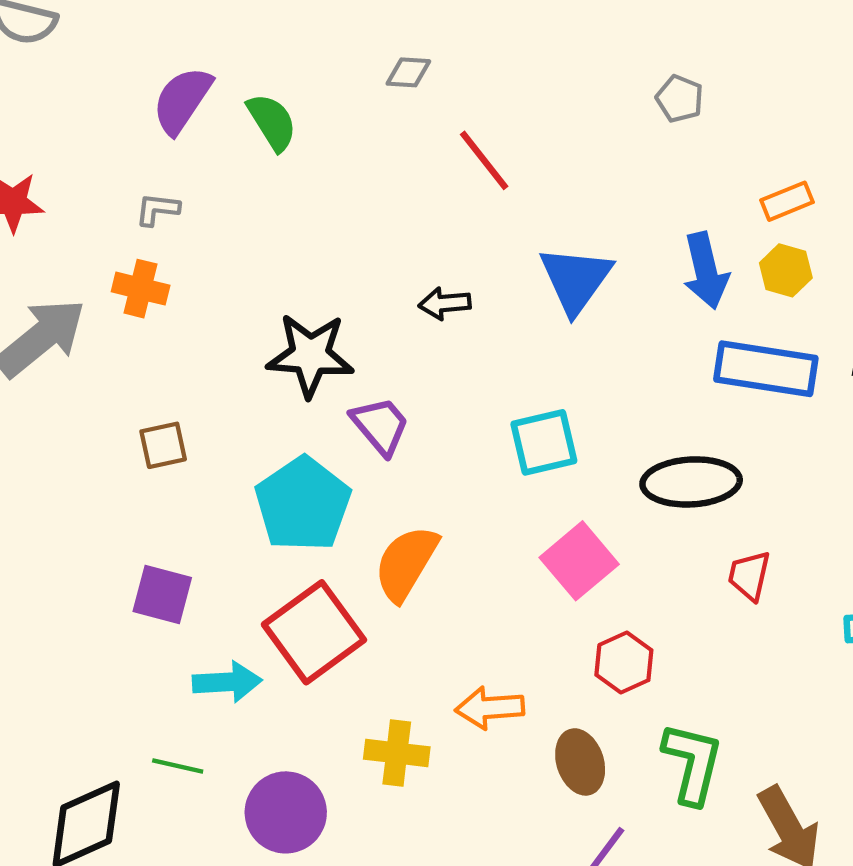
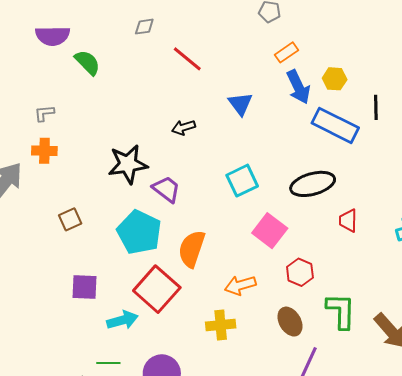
purple semicircle: (182, 100) -> (53, 36), moved, turned -112
orange rectangle: (787, 201) -> (287, 52), moved
blue triangle: (576, 280) -> (240, 104), size x0.7
blue rectangle: (766, 369) -> (335, 125), turned 30
orange arrow: (490, 708) -> (240, 285), moved
yellow cross: (397, 753) -> (221, 325), moved

